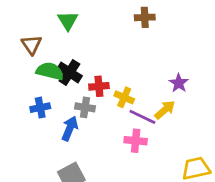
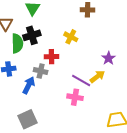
green semicircle: (50, 71) -> (17, 43), turned 72
black cross: (69, 72) -> (32, 35), moved, turned 36
yellow cross: (124, 97) -> (71, 37), moved

